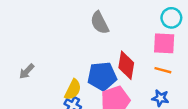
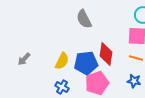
yellow semicircle: (73, 90) -> (62, 61), moved

